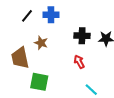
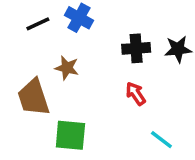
blue cross: (51, 15) -> (79, 18), turned 35
black line: (27, 16) -> (38, 24), turned 32

